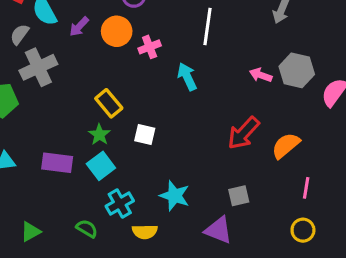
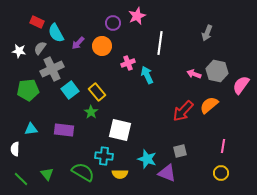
pink cross: (150, 47) -> (128, 63), moved
white square: (145, 135) -> (120, 130), moved, size x1.6
orange semicircle: (286, 146) -> (209, 105), moved
cyan square: (101, 166) -> (70, 90), moved
cyan star: (175, 196) -> (147, 159), moved
cyan cross: (120, 204) -> (104, 156), turned 36
green semicircle: (87, 229) -> (83, 172), size x1.6
green triangle: (31, 232) -> (47, 174), turned -40

